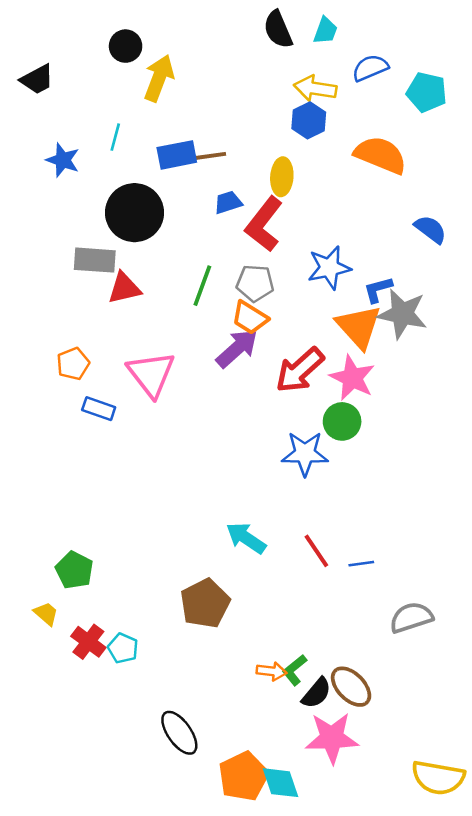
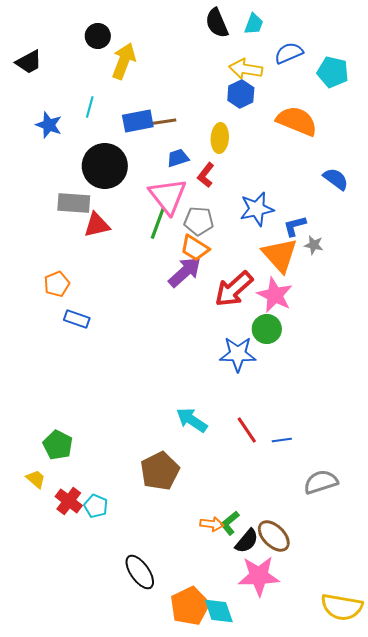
red L-shape: (264, 224) -> (206, 175), size x0.6
gray star: (402, 314) -> (314, 245), size x0.5
pink triangle: (151, 374) -> (168, 196), moved

